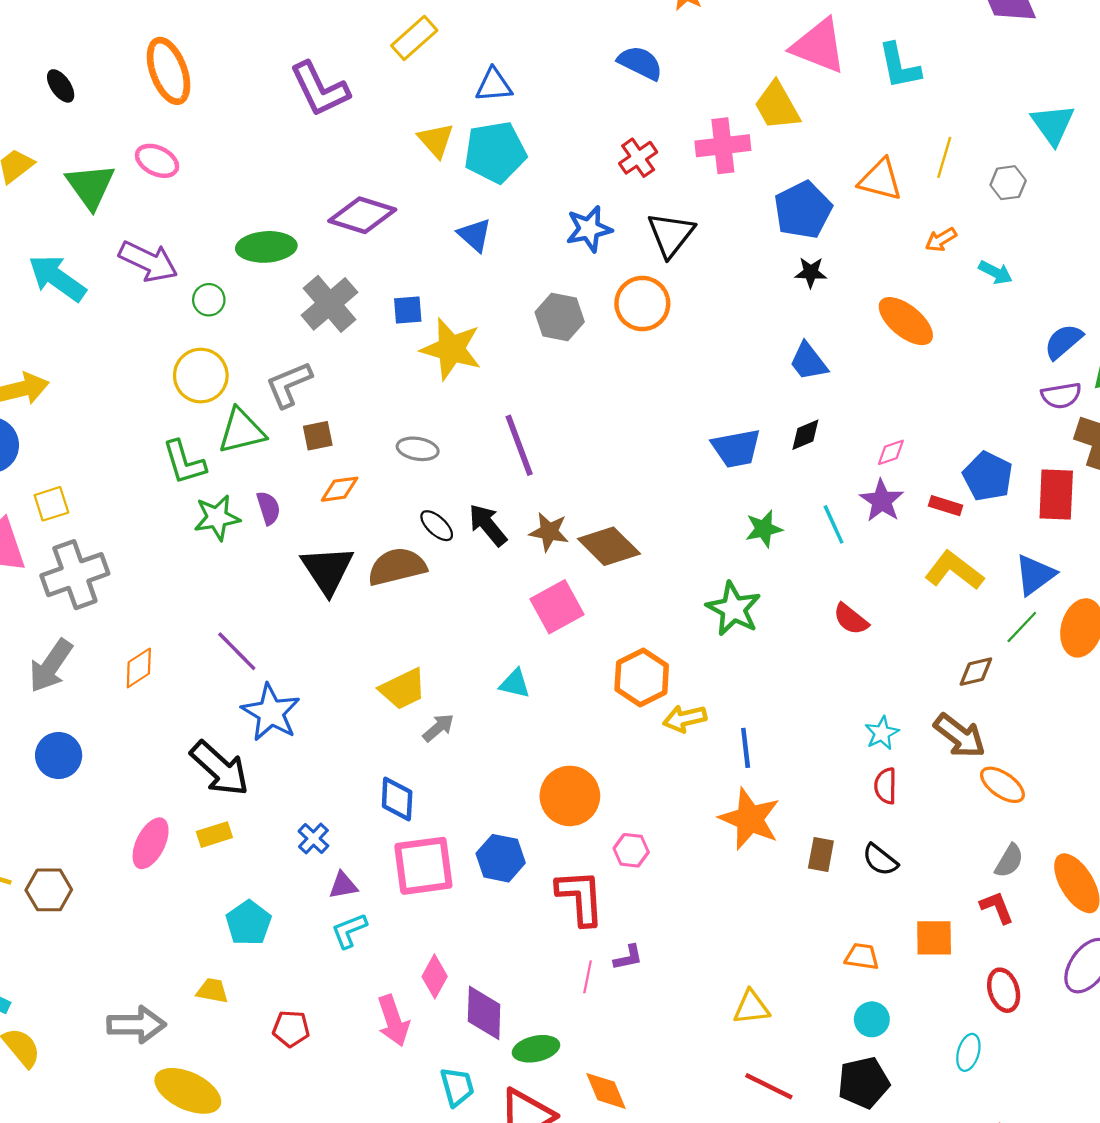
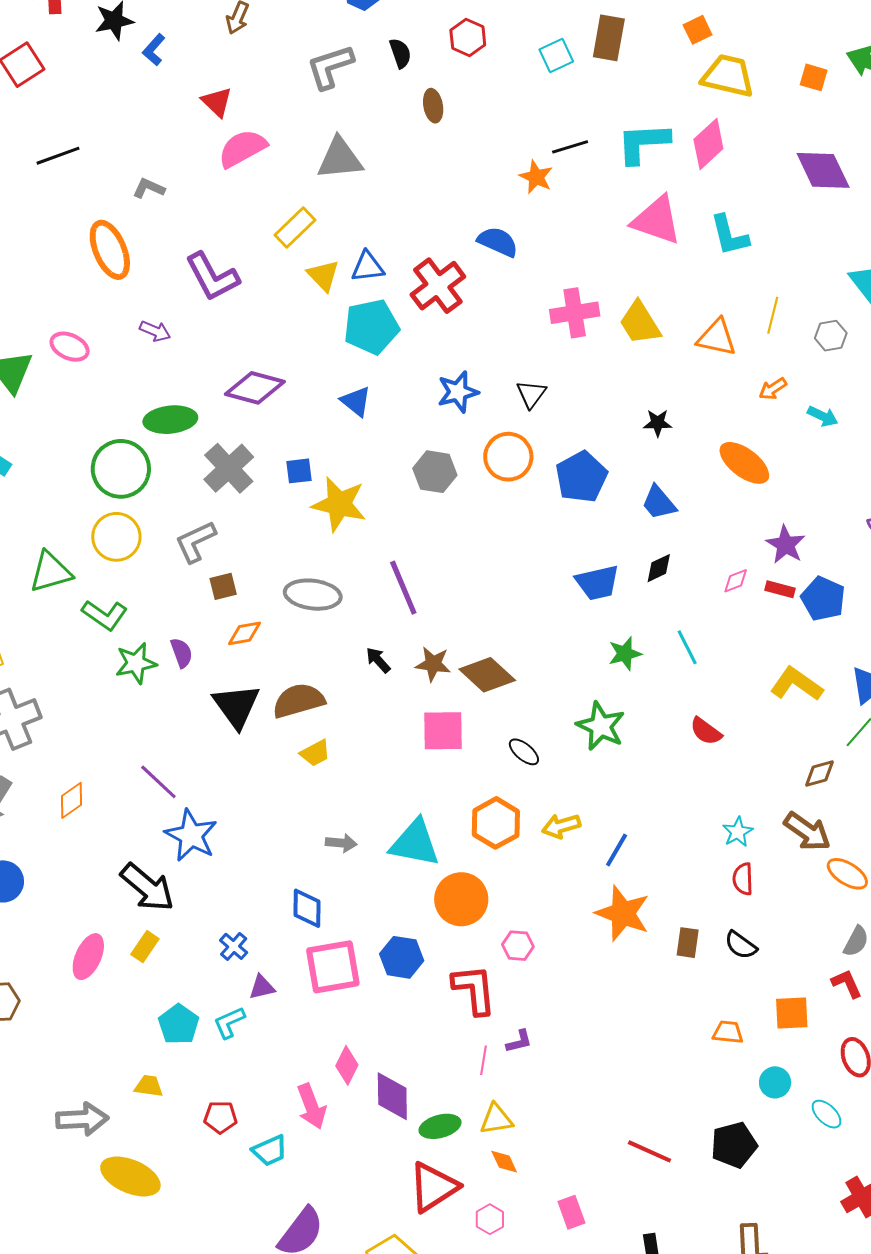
orange ellipse: (168, 71) -> (110, 250), moved
yellow trapezoid: (777, 106) -> (640, 323), moved
yellow triangle: (436, 140) -> (323, 275), moved
red cross: (638, 158) -> (438, 286), moved, size x1.6
blue pentagon: (803, 210) -> (581, 477), moved
black triangle: (671, 235) -> (531, 394), size x0.7
purple arrow: (148, 261) -> (155, 331), moved, size x0.6
green circle: (209, 300) -> (121, 469), size x2.0
green triangle: (242, 431) -> (51, 572), moved
gray ellipse: (418, 449) -> (313, 595), size x1.5
green L-shape: (184, 462) -> (105, 615), turned -36
purple star: (882, 501) -> (786, 545), moved
red rectangle: (946, 506) -> (780, 589), moved
black arrow: (488, 525) -> (378, 660), size x0.7
black ellipse: (437, 526) -> (524, 752), moved
pink square: (557, 607) -> (443, 731), turned 30
orange hexagon: (642, 677) -> (496, 823), moved
cyan triangle: (515, 684) -> (415, 843), moved, size x1.8
yellow trapezoid: (403, 689) -> (315, 753), moved, size x0.7
gray arrow: (438, 728) -> (341, 843), turned 48
blue line: (746, 748) -> (617, 850), turned 39
yellow rectangle: (214, 835) -> (145, 947), turned -36
cyan L-shape: (349, 931) -> (229, 1023), moved
yellow triangle: (751, 1007) -> (496, 1119), moved
cyan circle: (872, 1019) -> (775, 1082), moved
cyan ellipse: (968, 1052) -> (826, 1114), turned -60
cyan trapezoid: (457, 1087) -> (270, 1151), moved, turned 84
orange diamond: (606, 1091) -> (504, 1162), size x0.7

